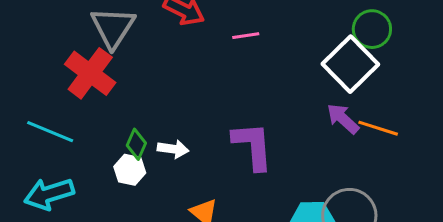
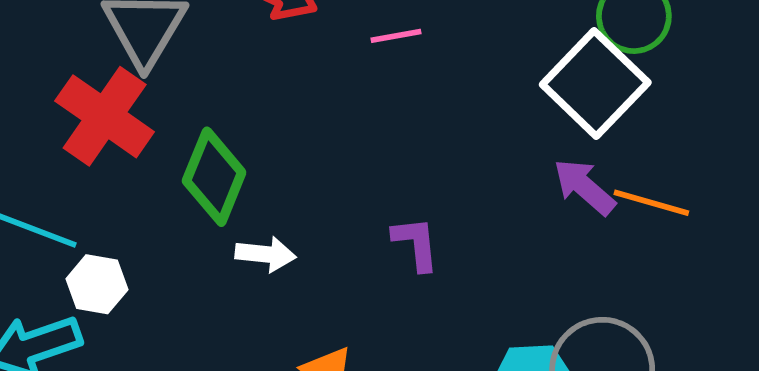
green diamond: (136, 144) -> (214, 177), moved, size x1.6
purple L-shape: (253, 146) -> (416, 244), size x0.6
white hexagon: (130, 170) -> (97, 284), moved

